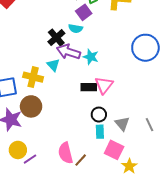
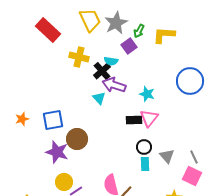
cyan semicircle: (76, 28) -> (111, 61), moved
cyan star: (91, 57) -> (147, 94), moved
yellow cross: (33, 77) -> (79, 57), moved
pink square: (114, 150) -> (192, 176), moved

